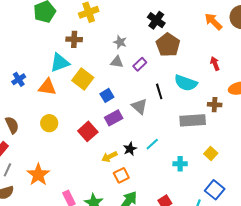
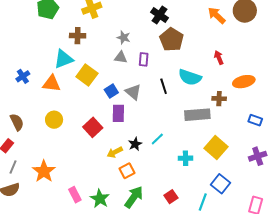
purple rectangle: (140, 64) -> (144, 59), turned -40
gray triangle: (139, 106) -> (133, 92), moved
purple rectangle: (114, 118) -> (118, 113), turned -60
yellow square: (211, 154) -> (216, 147), size x1.6

